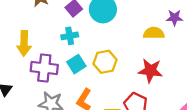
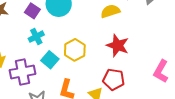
red star: (150, 71) -> (118, 46), turned 30

